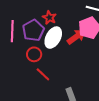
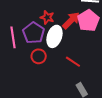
red arrow: (76, 37) -> (71, 20), moved
red line: (43, 74) -> (73, 62), moved

